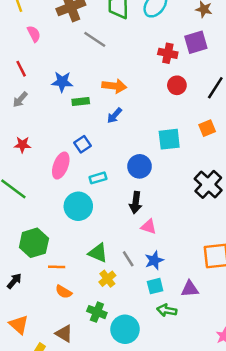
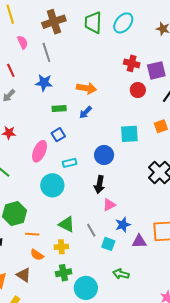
gray line: (95, 39) -> (46, 52), moved, turned 36
purple square: (196, 42) -> (156, 70), moved
green rectangle: (81, 101) -> (59, 109), moved
pink triangle: (149, 227) -> (109, 205), turned -48
blue star: (154, 260) -> (123, 225), moved
yellow cross: (107, 279) -> (61, 247), moved, turned 32
cyan square: (155, 286) -> (108, 244), moved, turned 32
purple triangle: (190, 289) -> (139, 241), moved
green cross: (97, 312) -> (64, 273), turned -35
brown triangle: (64, 334) -> (24, 275), moved

